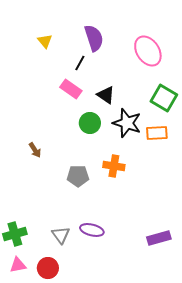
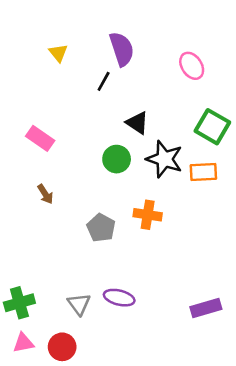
pink ellipse: (148, 51) -> (192, 66), size x0.7
pink rectangle: (71, 89) -> (40, 138), moved
gray pentagon: (78, 176) -> (101, 228), turned 30

